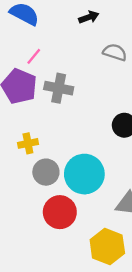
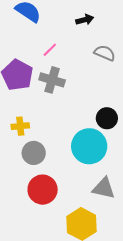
pink line: (34, 56) -> (50, 50), moved
cyan circle: (84, 174) -> (89, 146), moved

